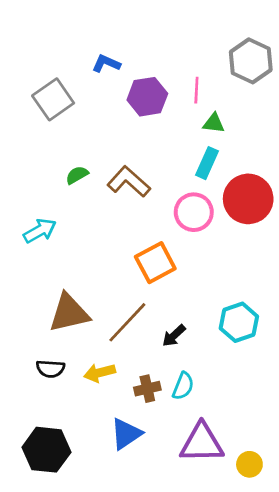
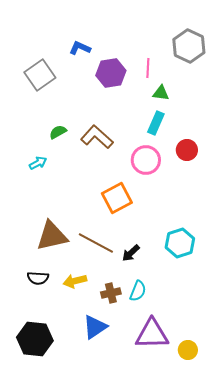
red circle: (248, 199) -> (187, 150), size x0.6
cyan arrow: (40, 231) -> (38, 163), moved, size x0.7
brown line: (127, 322) -> (96, 243), turned 75

